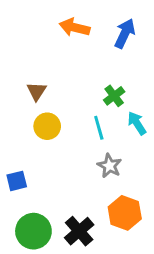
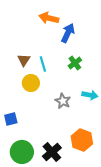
blue arrow: (125, 33) -> (68, 33), moved
cyan arrow: (137, 123) -> (90, 95), moved, turned 133
cyan line: (99, 128) -> (43, 64), moved
gray star: (109, 166) -> (63, 101), moved

